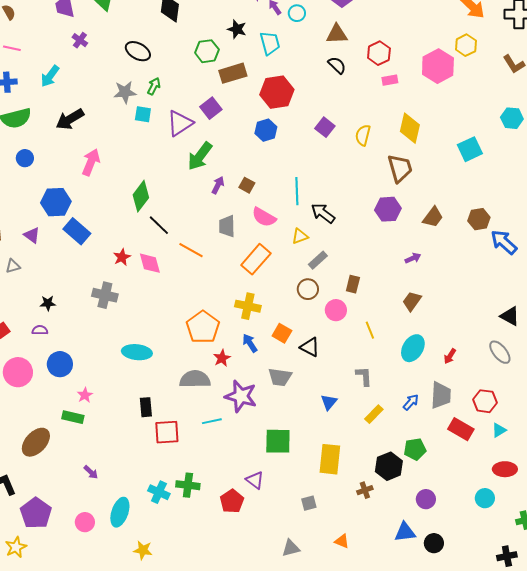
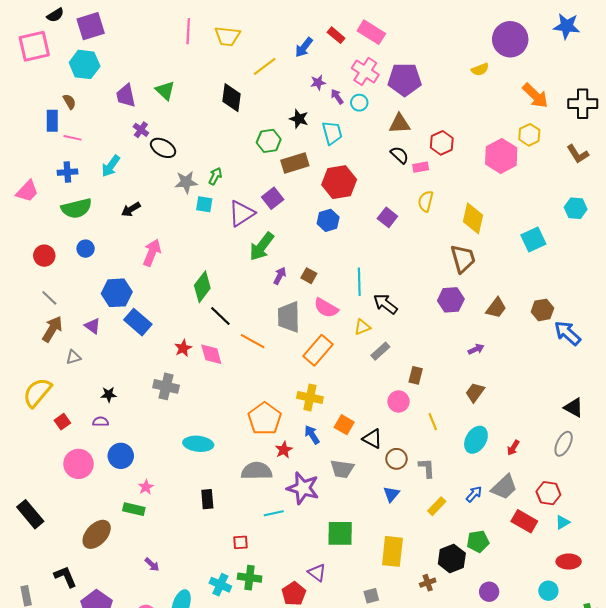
black ellipse: (138, 51) -> (163, 148), moved
pink rectangle: (390, 80) -> (421, 167), moved
black arrow: (70, 119) -> (131, 209), size x0.7
yellow semicircle: (363, 135) -> (426, 201), moved
gray trapezoid: (227, 226) -> (289, 317), size x1.4
brown circle: (308, 289) -> (396, 459), moved
gray ellipse: (500, 352) -> (564, 444), turned 65
gray trapezoid: (441, 395) -> (504, 487), turned 44
red square: (167, 432) -> (241, 542), moved, size x0.6

